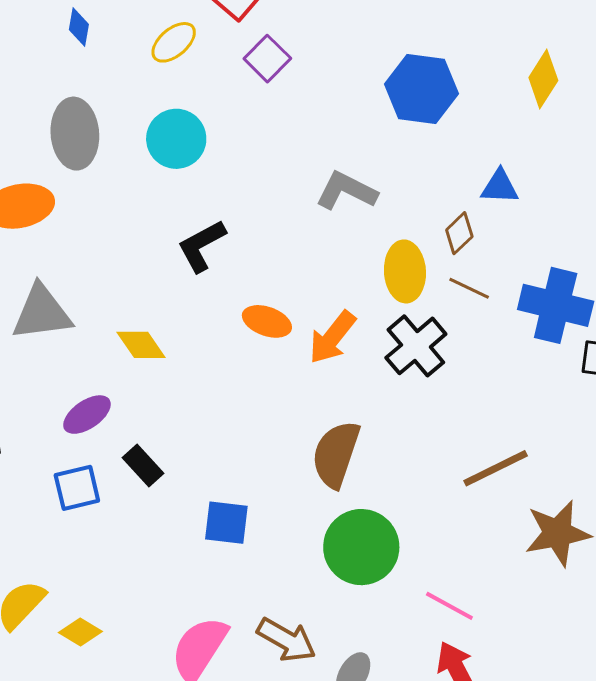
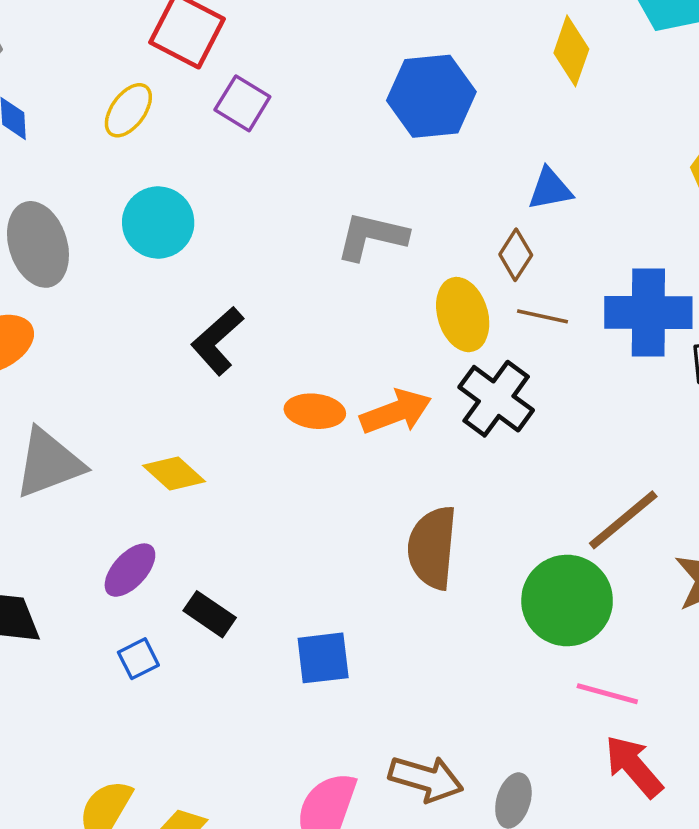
orange arrow: (332, 337) -> (396, 412), turned -136
blue square: (77, 488) -> (138, 659), size x0.7
green circle: (361, 547) -> (567, 601), moved

